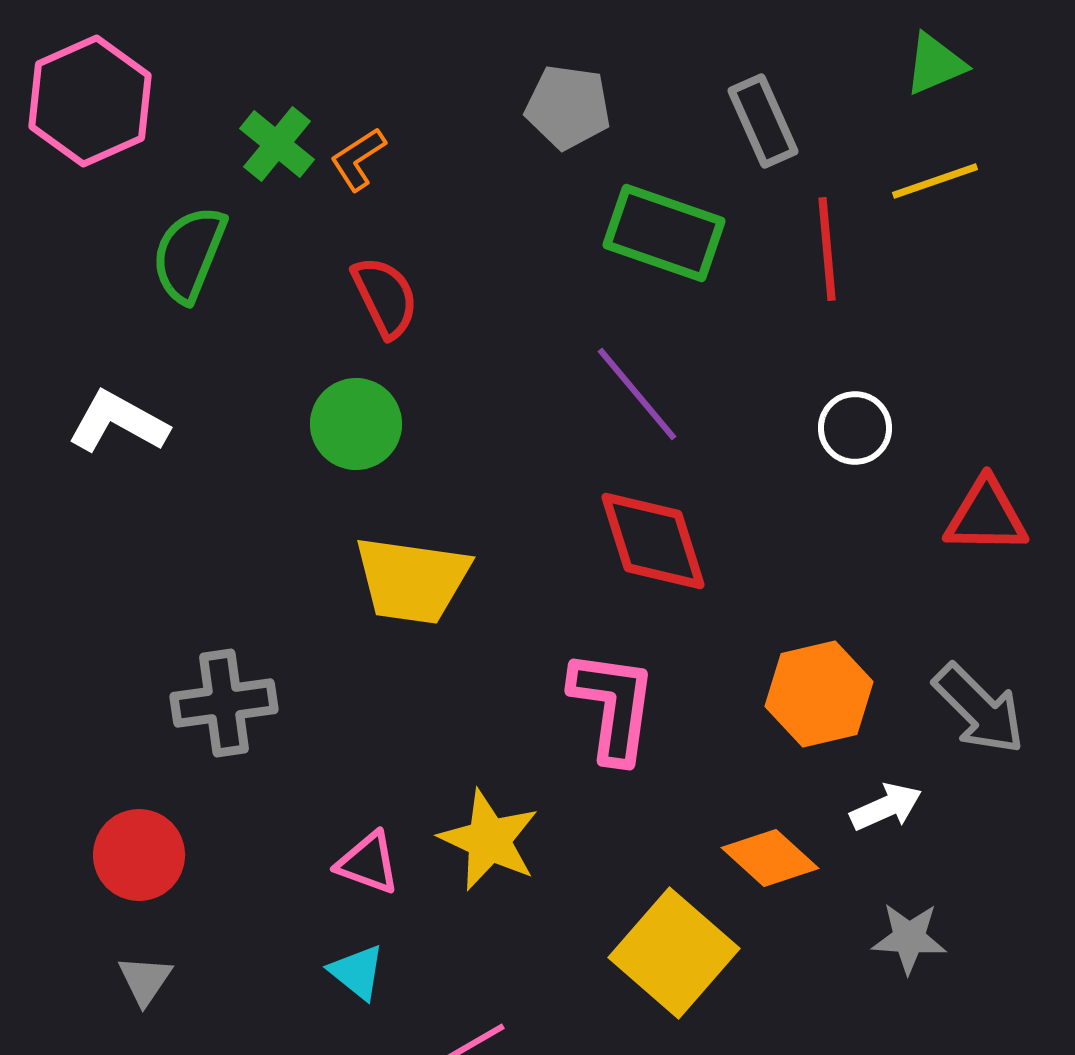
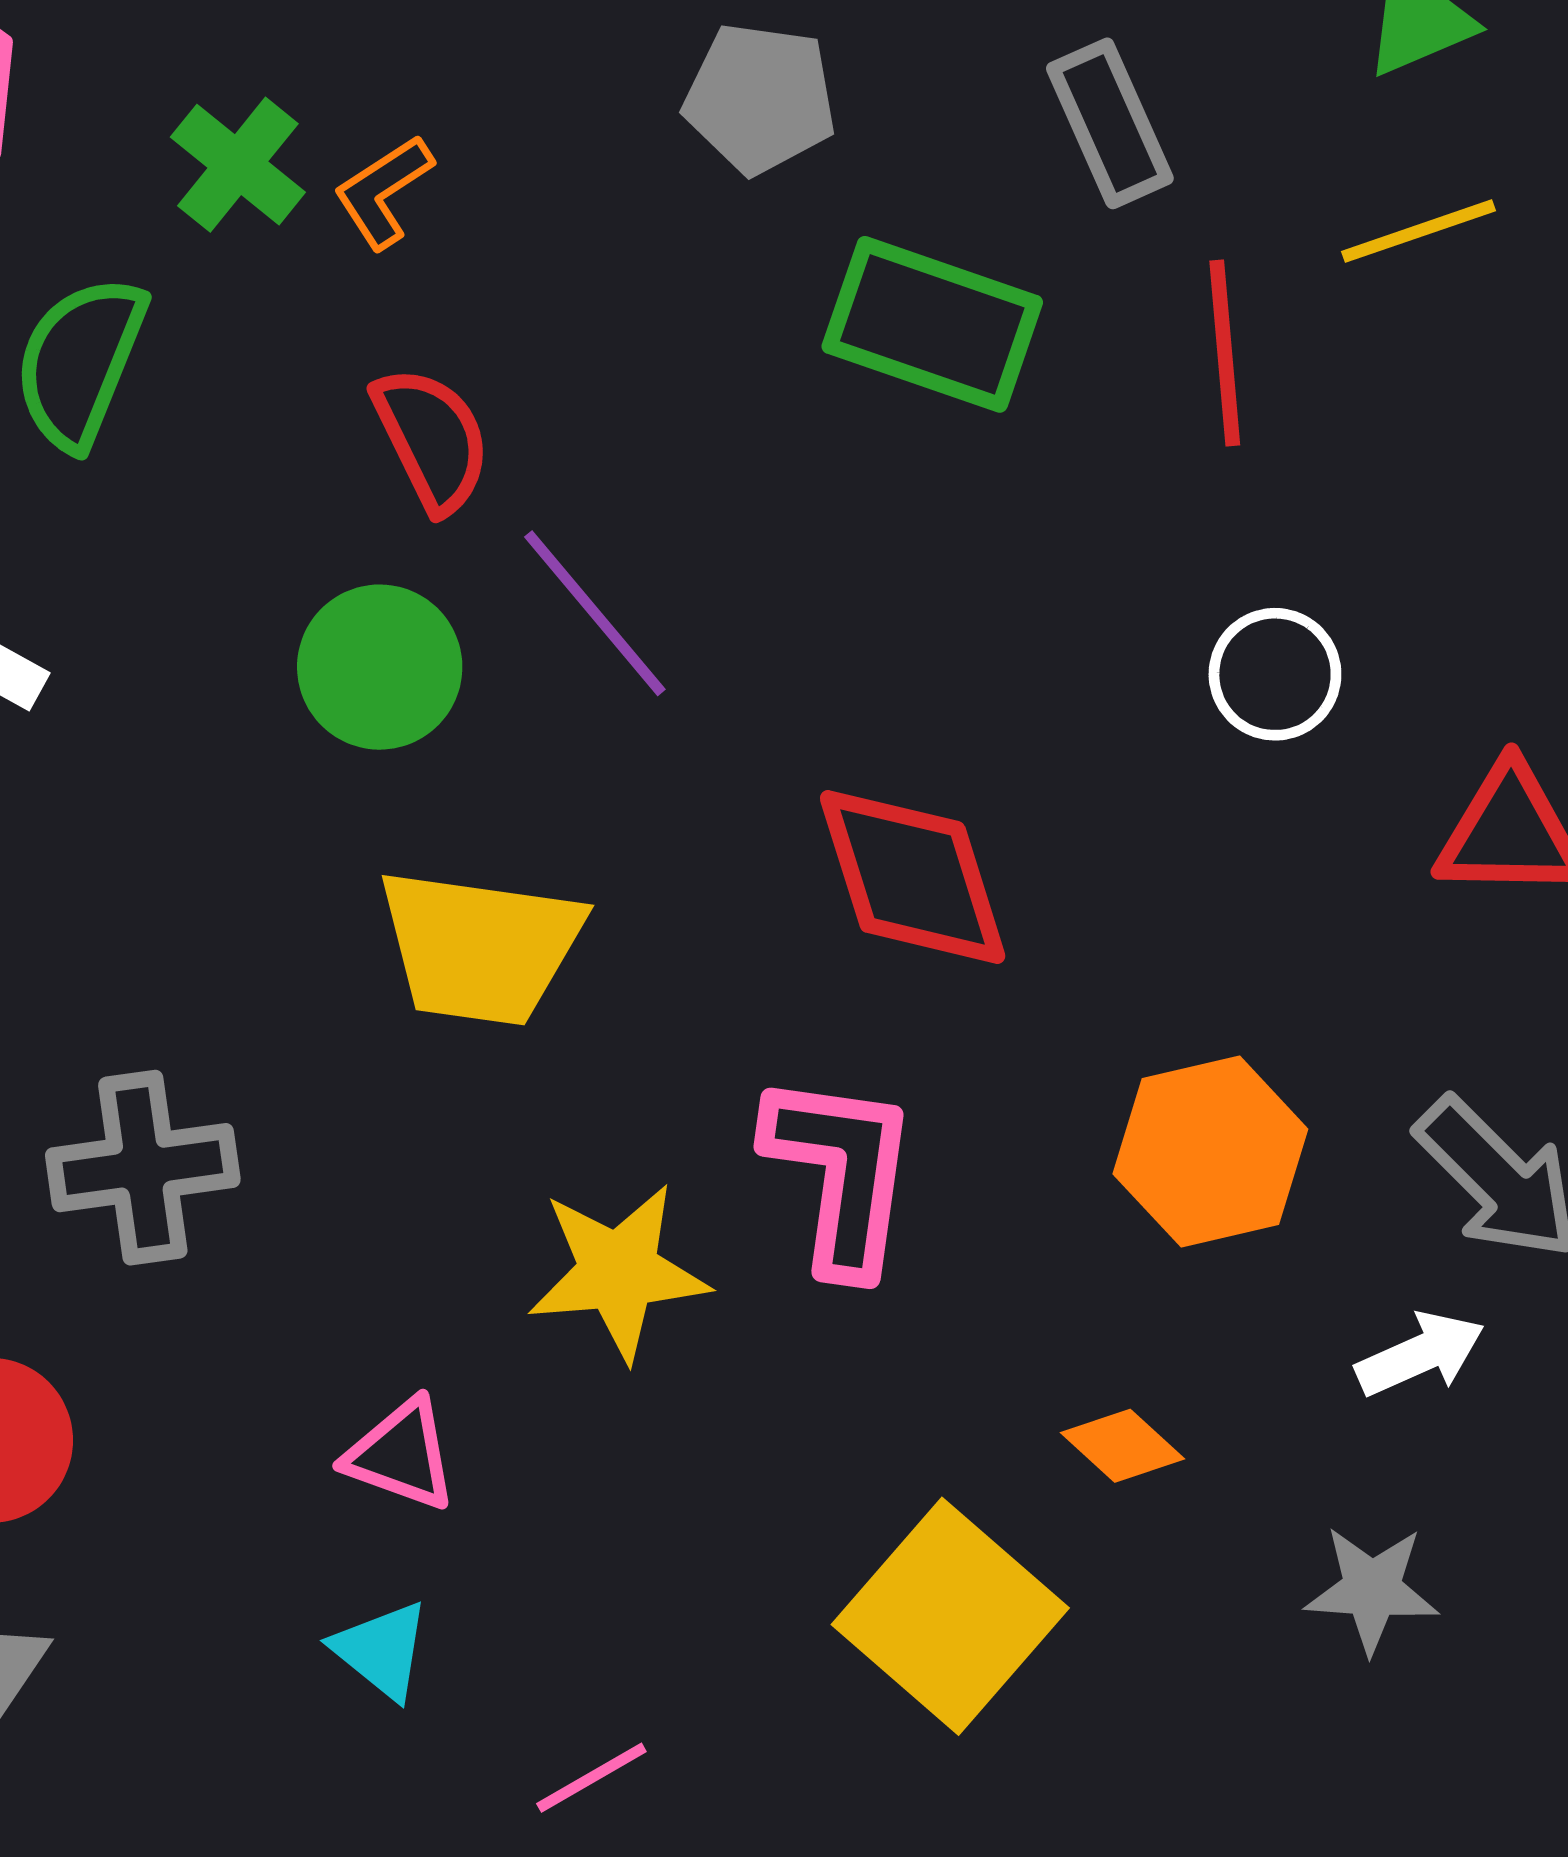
purple line: (637, 394) -> (595, 613), moved
white arrow: (886, 807) -> (1420, 1354), moved
yellow star: (489, 840) -> (618, 1272), moved, turned -30
orange diamond: (770, 858) -> (1122, 1446), size x0.7

